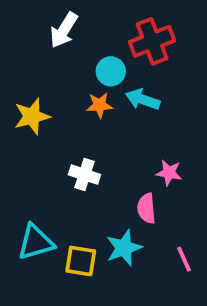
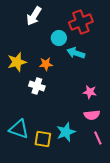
orange star: (100, 105) -> (46, 64), moved
white cross: (84, 175) -> (37, 86), moved
pink semicircle: (146, 208) -> (92, 115), moved, turned -91
cyan triangle: (36, 242) -> (19, 129), turned 35

